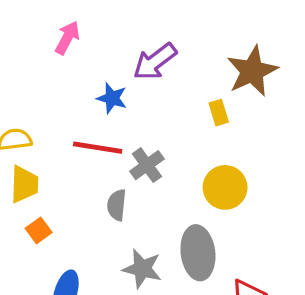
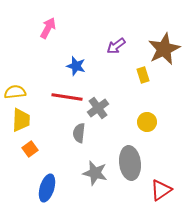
purple arrow: (155, 62) -> (116, 46), moved, size x0.7
yellow circle: (225, 187) -> (147, 122), size x0.7

